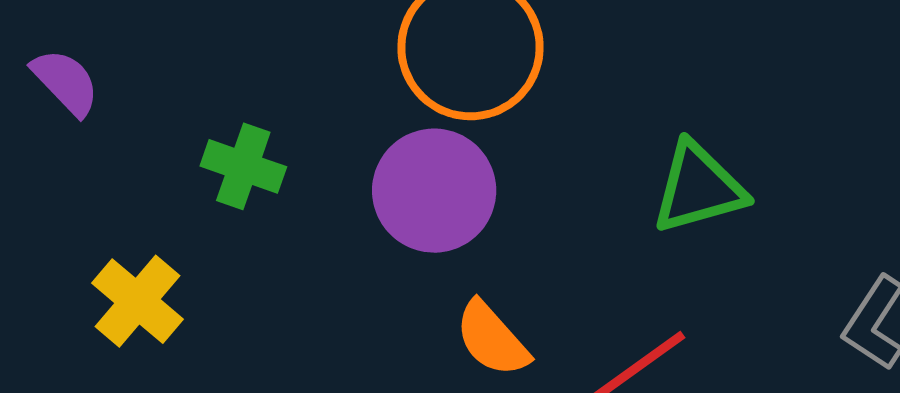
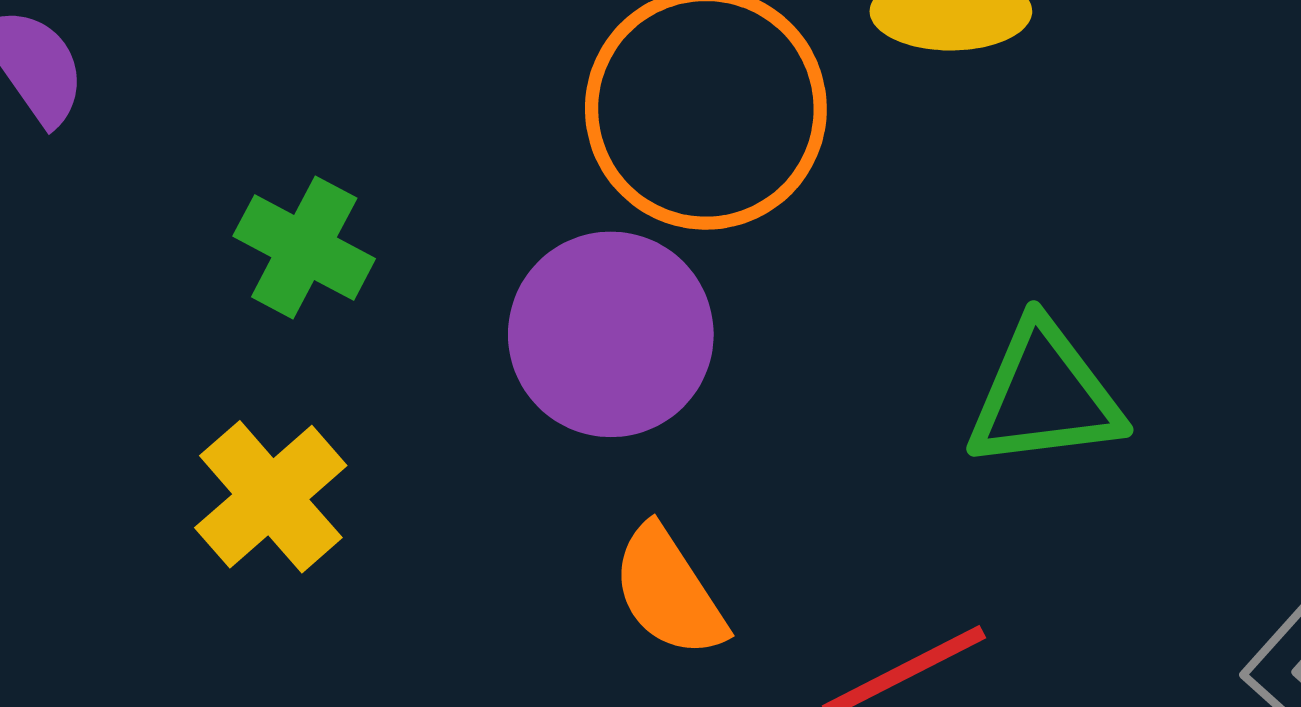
yellow cross: (137, 301) -> (271, 497), moved

